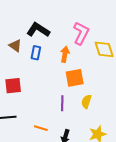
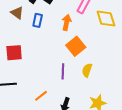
orange square: (75, 78) -> (76, 46), turned -30
orange line: (41, 128) -> (41, 96), turned -56

